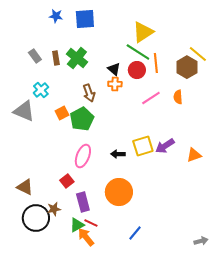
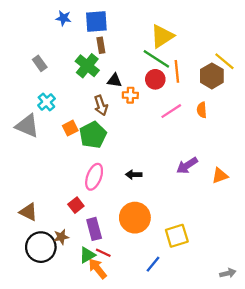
brown rectangle: (56, 58) -> (101, 45), moved
black triangle: (114, 69) -> (114, 80), moved, turned -32
yellow square: (143, 146) -> (177, 236), moved

